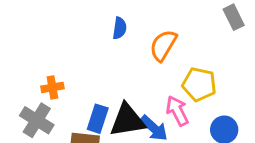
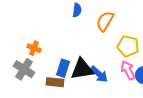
orange cross: (52, 87) -> (34, 48), turned 32
pink arrow: (177, 111) -> (128, 70), moved

